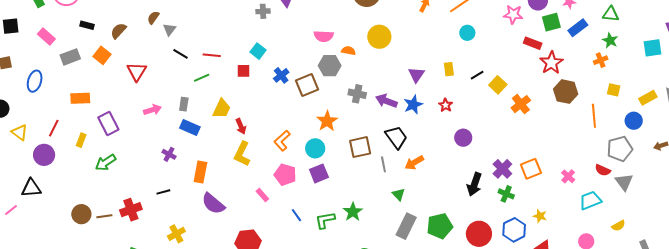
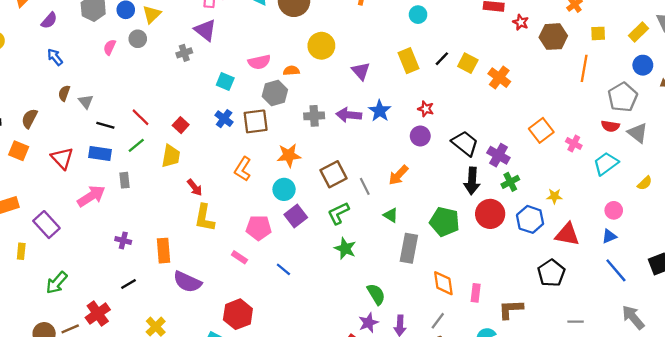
cyan square: (258, 51) -> (225, 81), moved
red line: (212, 55) -> (141, 117), turned 54
red star: (551, 63) -> (521, 22), size x0.6
yellow rectangle: (449, 69) -> (408, 61), size x1.5
red square: (243, 71) -> (181, 125), turned -32
purple triangle: (416, 75) -> (361, 71), moved
brown square: (307, 85) -> (256, 121), turned 30
brown hexagon: (566, 92) -> (553, 37), moved
red star: (446, 105) -> (426, 109), moved
yellow trapezoid: (222, 109) -> (171, 156), moved
pink arrow: (152, 110) -> (91, 196), size x1.4
orange line: (594, 116) -> (584, 68), turned 30
orange star: (327, 121) -> (289, 155), turned -30
blue circle: (634, 121) -> (643, 65), moved
blue rectangle: (190, 128) -> (100, 154), moved
black trapezoid: (396, 137) -> (465, 143), moved
purple circle: (463, 138) -> (420, 136), moved
orange L-shape: (282, 141) -> (243, 169), moved
green arrow: (106, 163) -> (57, 283), moved
orange square: (531, 169) -> (541, 130), moved
green cross: (506, 194) -> (510, 182), turned -35
green L-shape: (325, 220) -> (338, 213), moved
green pentagon: (440, 226) -> (445, 222), moved, turned -30
red circle: (479, 234) -> (490, 214), moved

